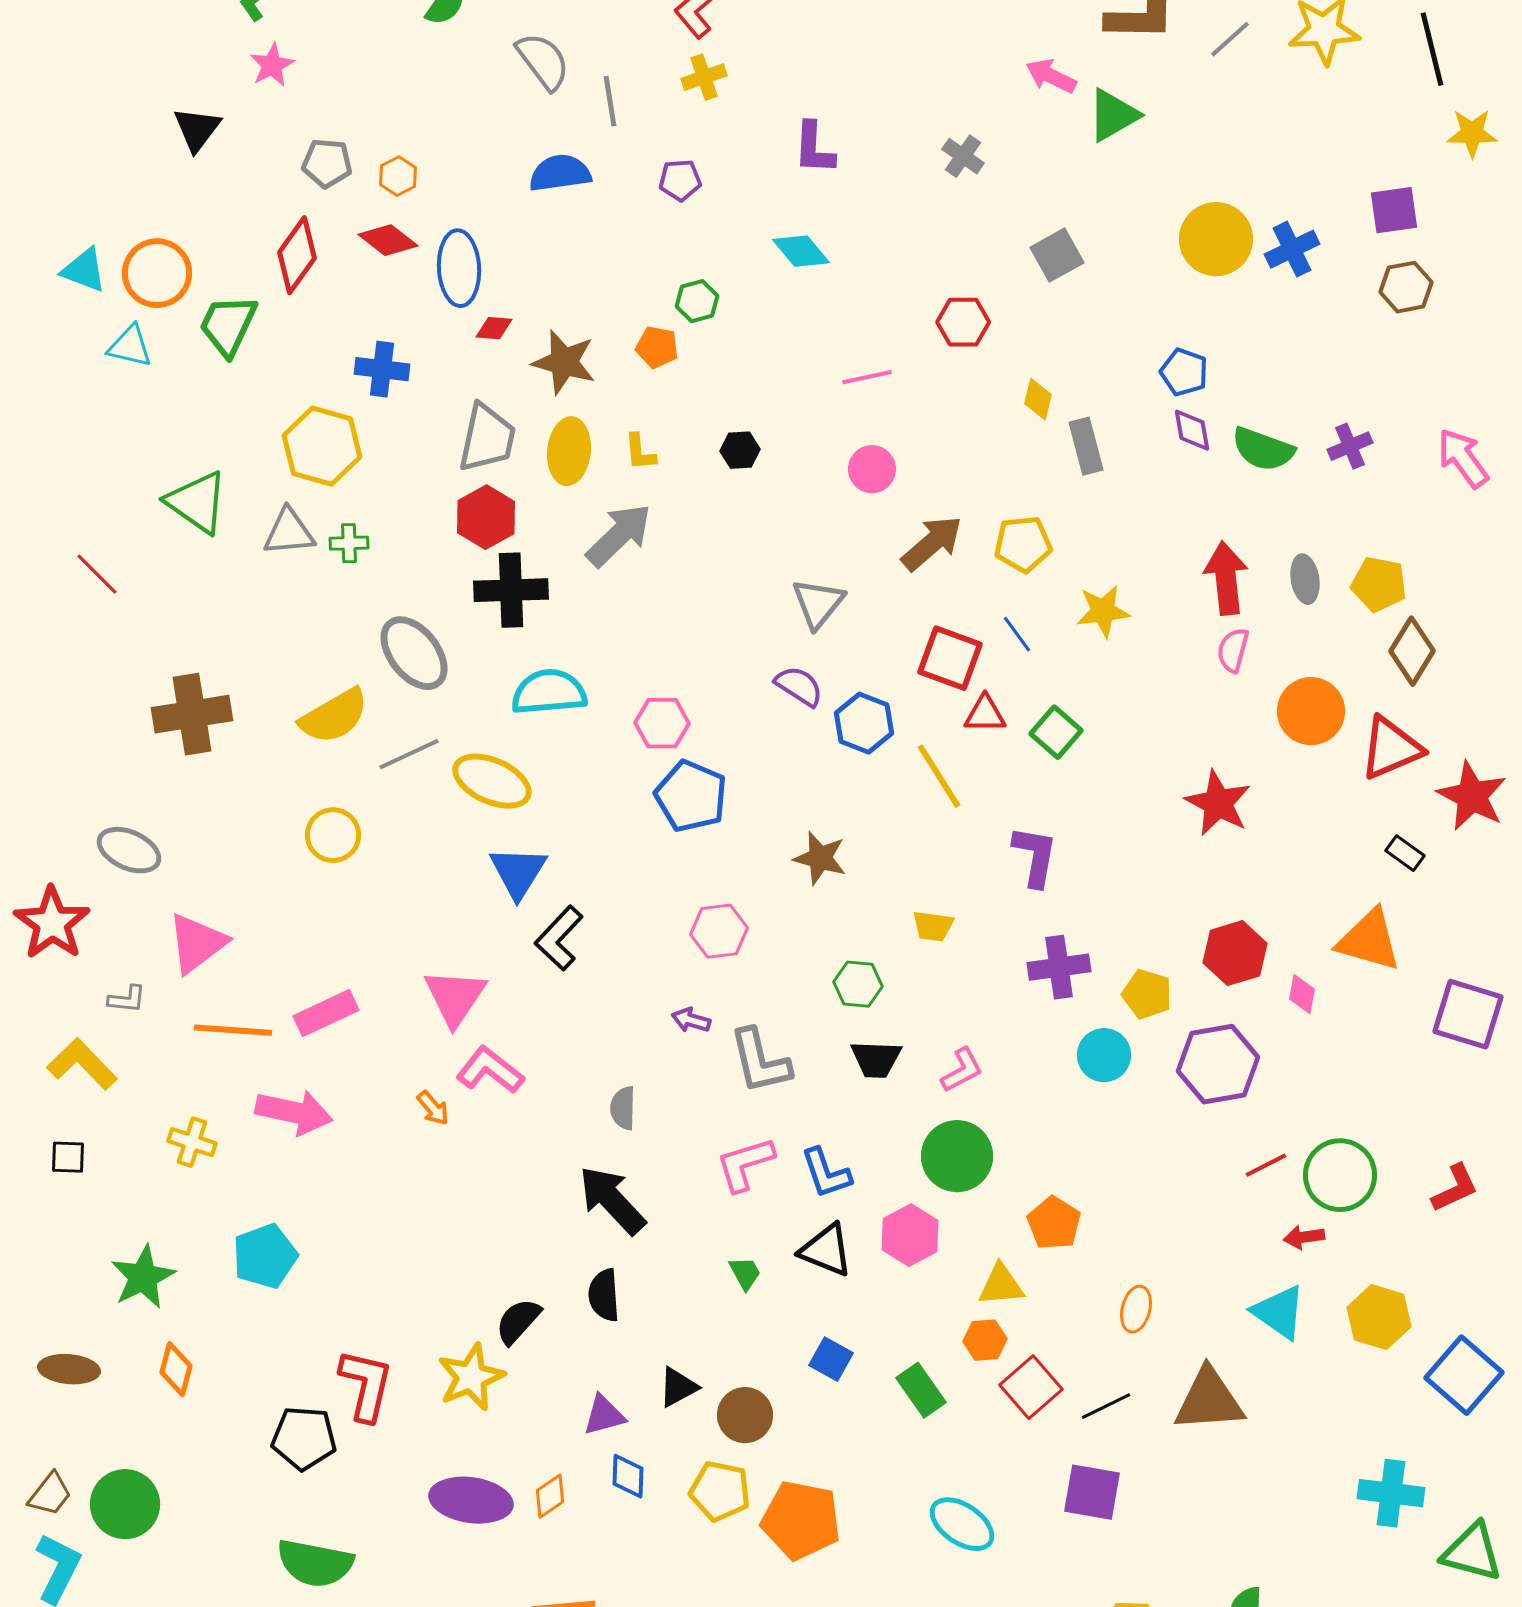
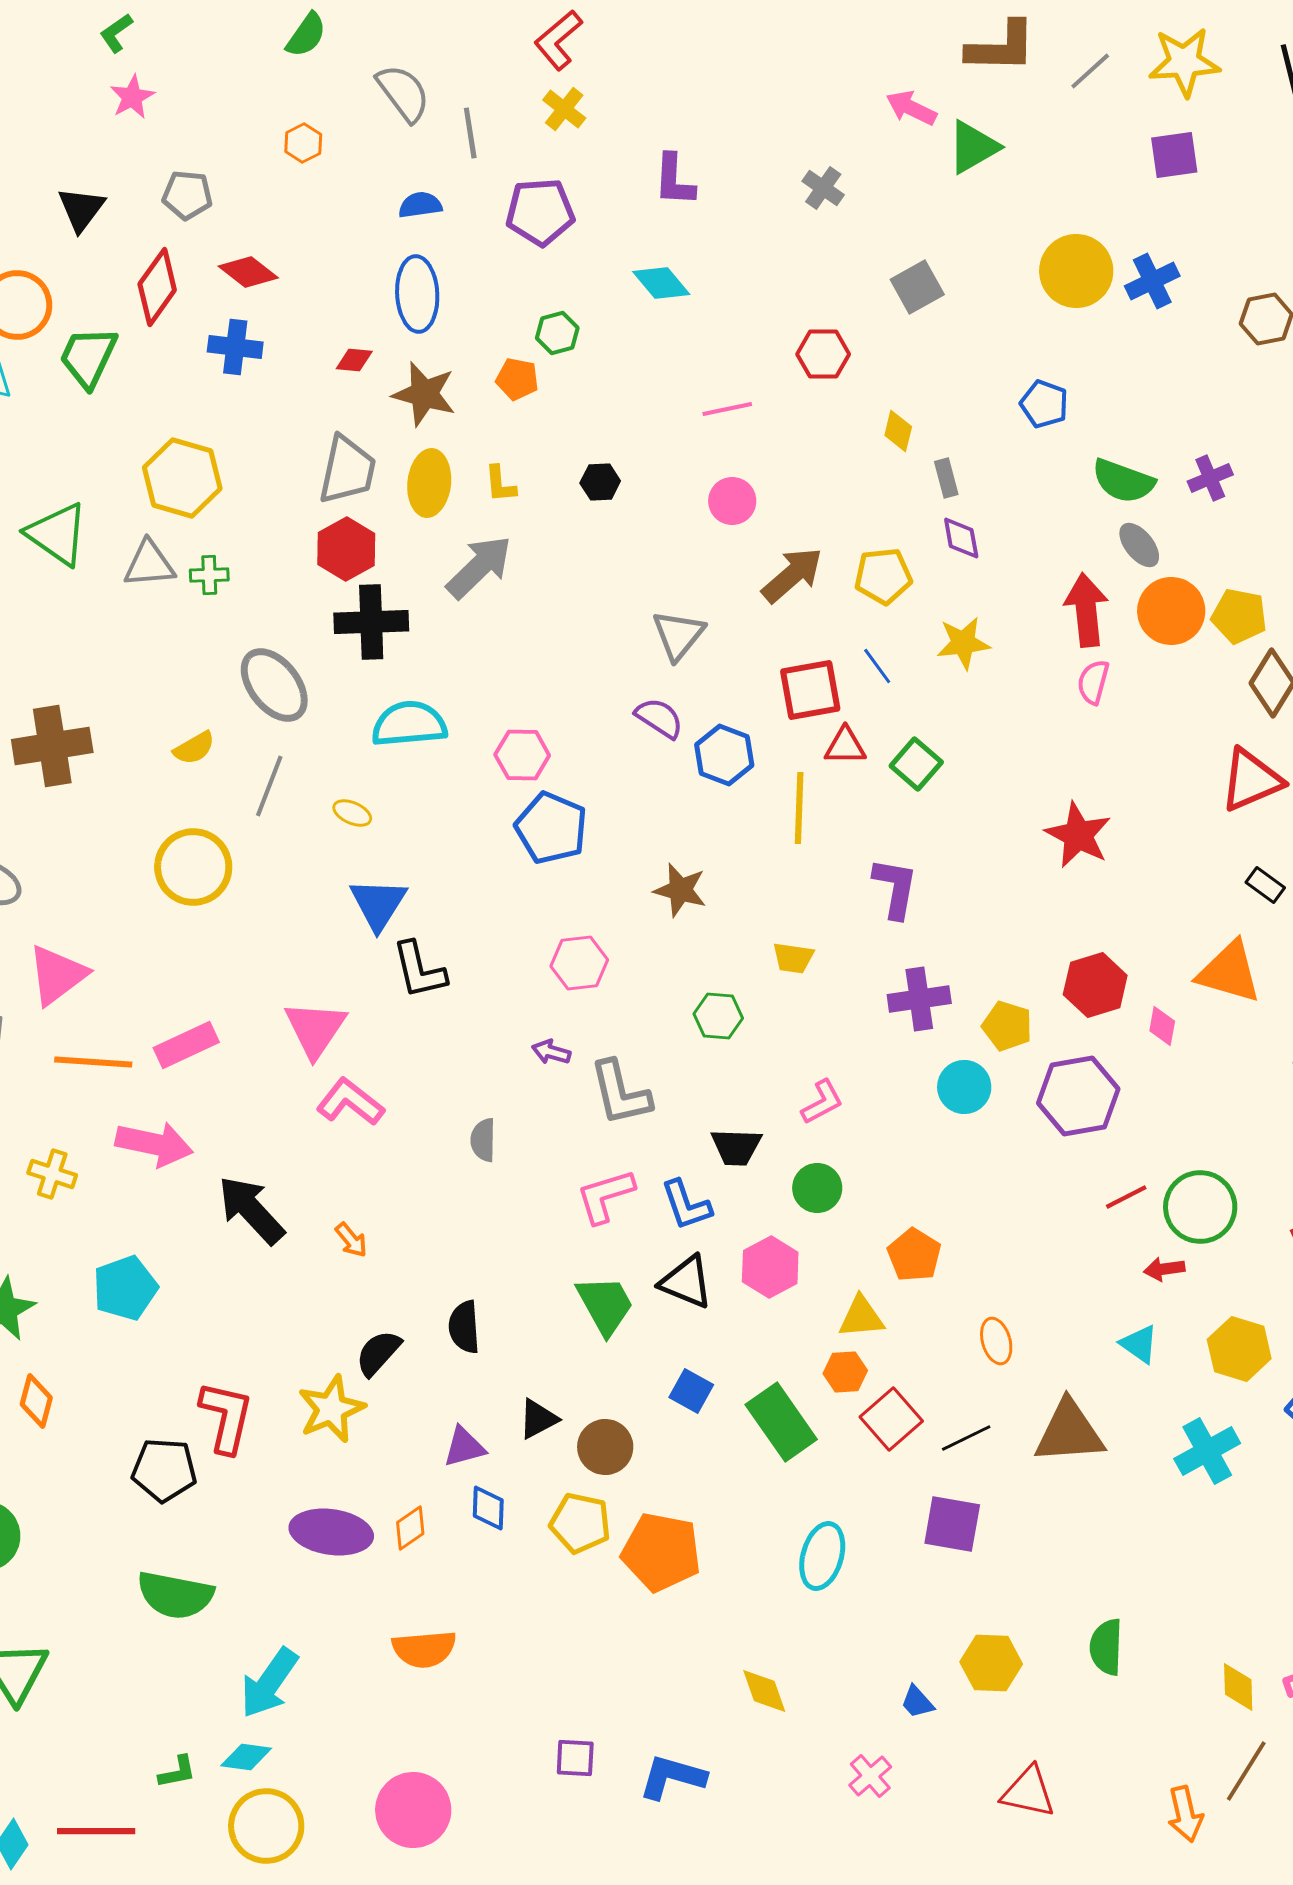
yellow cross: (704, 77) -> (564, 109), turned -33
black triangle: (197, 129) -> (81, 209), moved
blue semicircle: (560, 173) -> (420, 205), size x0.7
orange hexagon: (398, 176) -> (303, 143), moved
purple pentagon: (680, 180) -> (540, 212), size x1.6
purple square: (1394, 210) -> (1174, 155), moved
blue ellipse: (459, 268) -> (417, 294), moved
blue cross: (382, 369) -> (235, 347), moved
purple diamond: (1192, 430) -> (961, 538), moved
gray rectangle: (1086, 446) -> (946, 478), size x0.7
gray ellipse: (1305, 579) -> (1139, 545), moved, turned -30
red square: (950, 658) -> (810, 690), turned -30
orange circle: (1311, 711) -> (1171, 611), moved
yellow semicircle: (334, 716) -> (194, 748), size x0.6
gray line: (409, 754) -> (269, 786), turned -44
yellow line: (939, 776) -> (799, 808), turned 34
yellow ellipse: (492, 781) -> (352, 813), size x0.5
yellow circle: (333, 835) -> (193, 867), size x1.4
black L-shape: (559, 938) -> (419, 970), turned -56
black trapezoid: (876, 1059) -> (736, 1147), moved
orange arrow: (433, 1108) -> (351, 1240), moved
green circle: (957, 1156) -> (817, 1188), size x0.7
black arrow: (612, 1200) -> (251, 1210), moved
green trapezoid: (745, 1273) -> (605, 1305), size x1.8
orange ellipse: (1136, 1309) -> (996, 1341), turned -30
cyan triangle: (1279, 1312) -> (1139, 1344), size x0.7
green rectangle: (921, 1390) -> (781, 1422), size x1.4
cyan cross: (1391, 1493) -> (1207, 1451), moved, turned -36
cyan ellipse: (962, 1524) -> (822, 1556), turned 72

